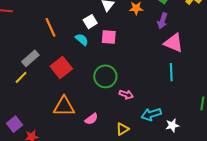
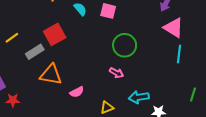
gray rectangle: (30, 58) -> (35, 52), moved
cyan line: (171, 72) -> (179, 54), moved
green circle: (105, 76) -> (125, 45), moved

